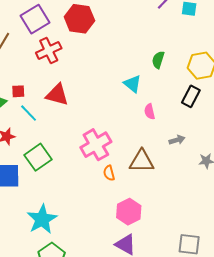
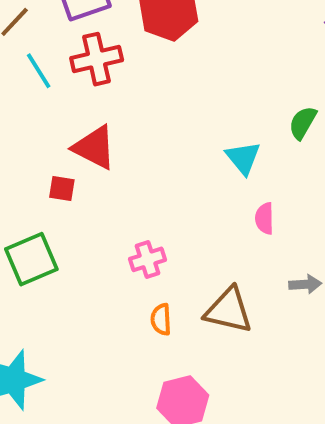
red square: (18, 91) -> (62, 189), moved
cyan line: (29, 113) -> (39, 71), moved
pink cross: (96, 145) -> (147, 259), size x0.6

